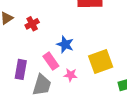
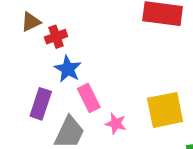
red cross: (32, 24) -> (56, 37), moved
blue star: (65, 44) -> (68, 69), moved

